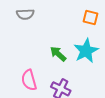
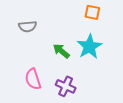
gray semicircle: (25, 14) -> (28, 26), moved

